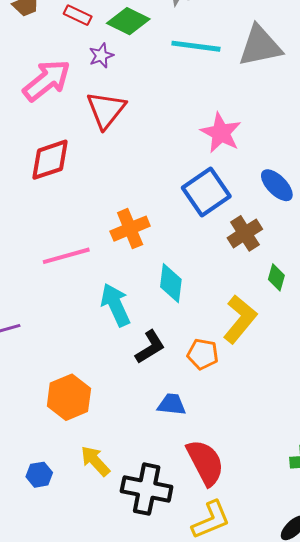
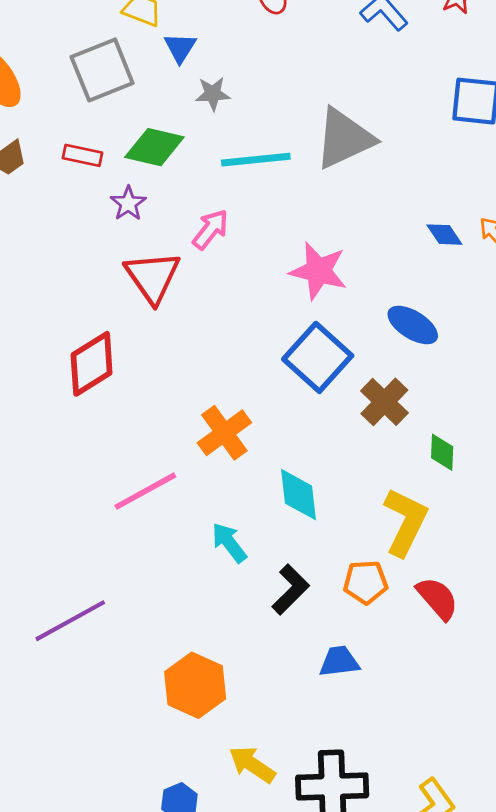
pink arrow: (47, 80) -> (210, 229), moved, size x0.6
cyan arrow: (115, 305) -> (229, 543), size x0.7
red semicircle: (205, 462) -> (437, 598), moved, size x0.7

